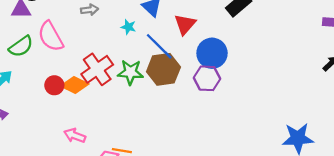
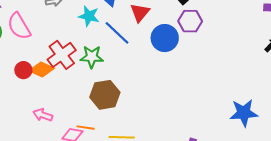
cyan star: (128, 27) -> (89, 16), size x1.5
brown hexagon: (163, 69) -> (105, 95), moved
purple hexagon: (207, 78) -> (190, 21), moved

